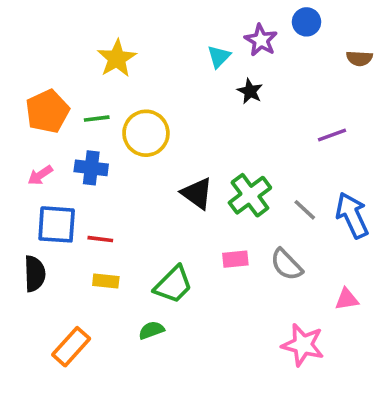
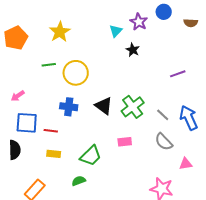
brown semicircle: (359, 58) -> (191, 23), moved
orange pentagon: (47, 111) -> (16, 38), moved
blue cross: (91, 168) -> (69, 107), moved
gray semicircle: (286, 265) -> (164, 142), moved

